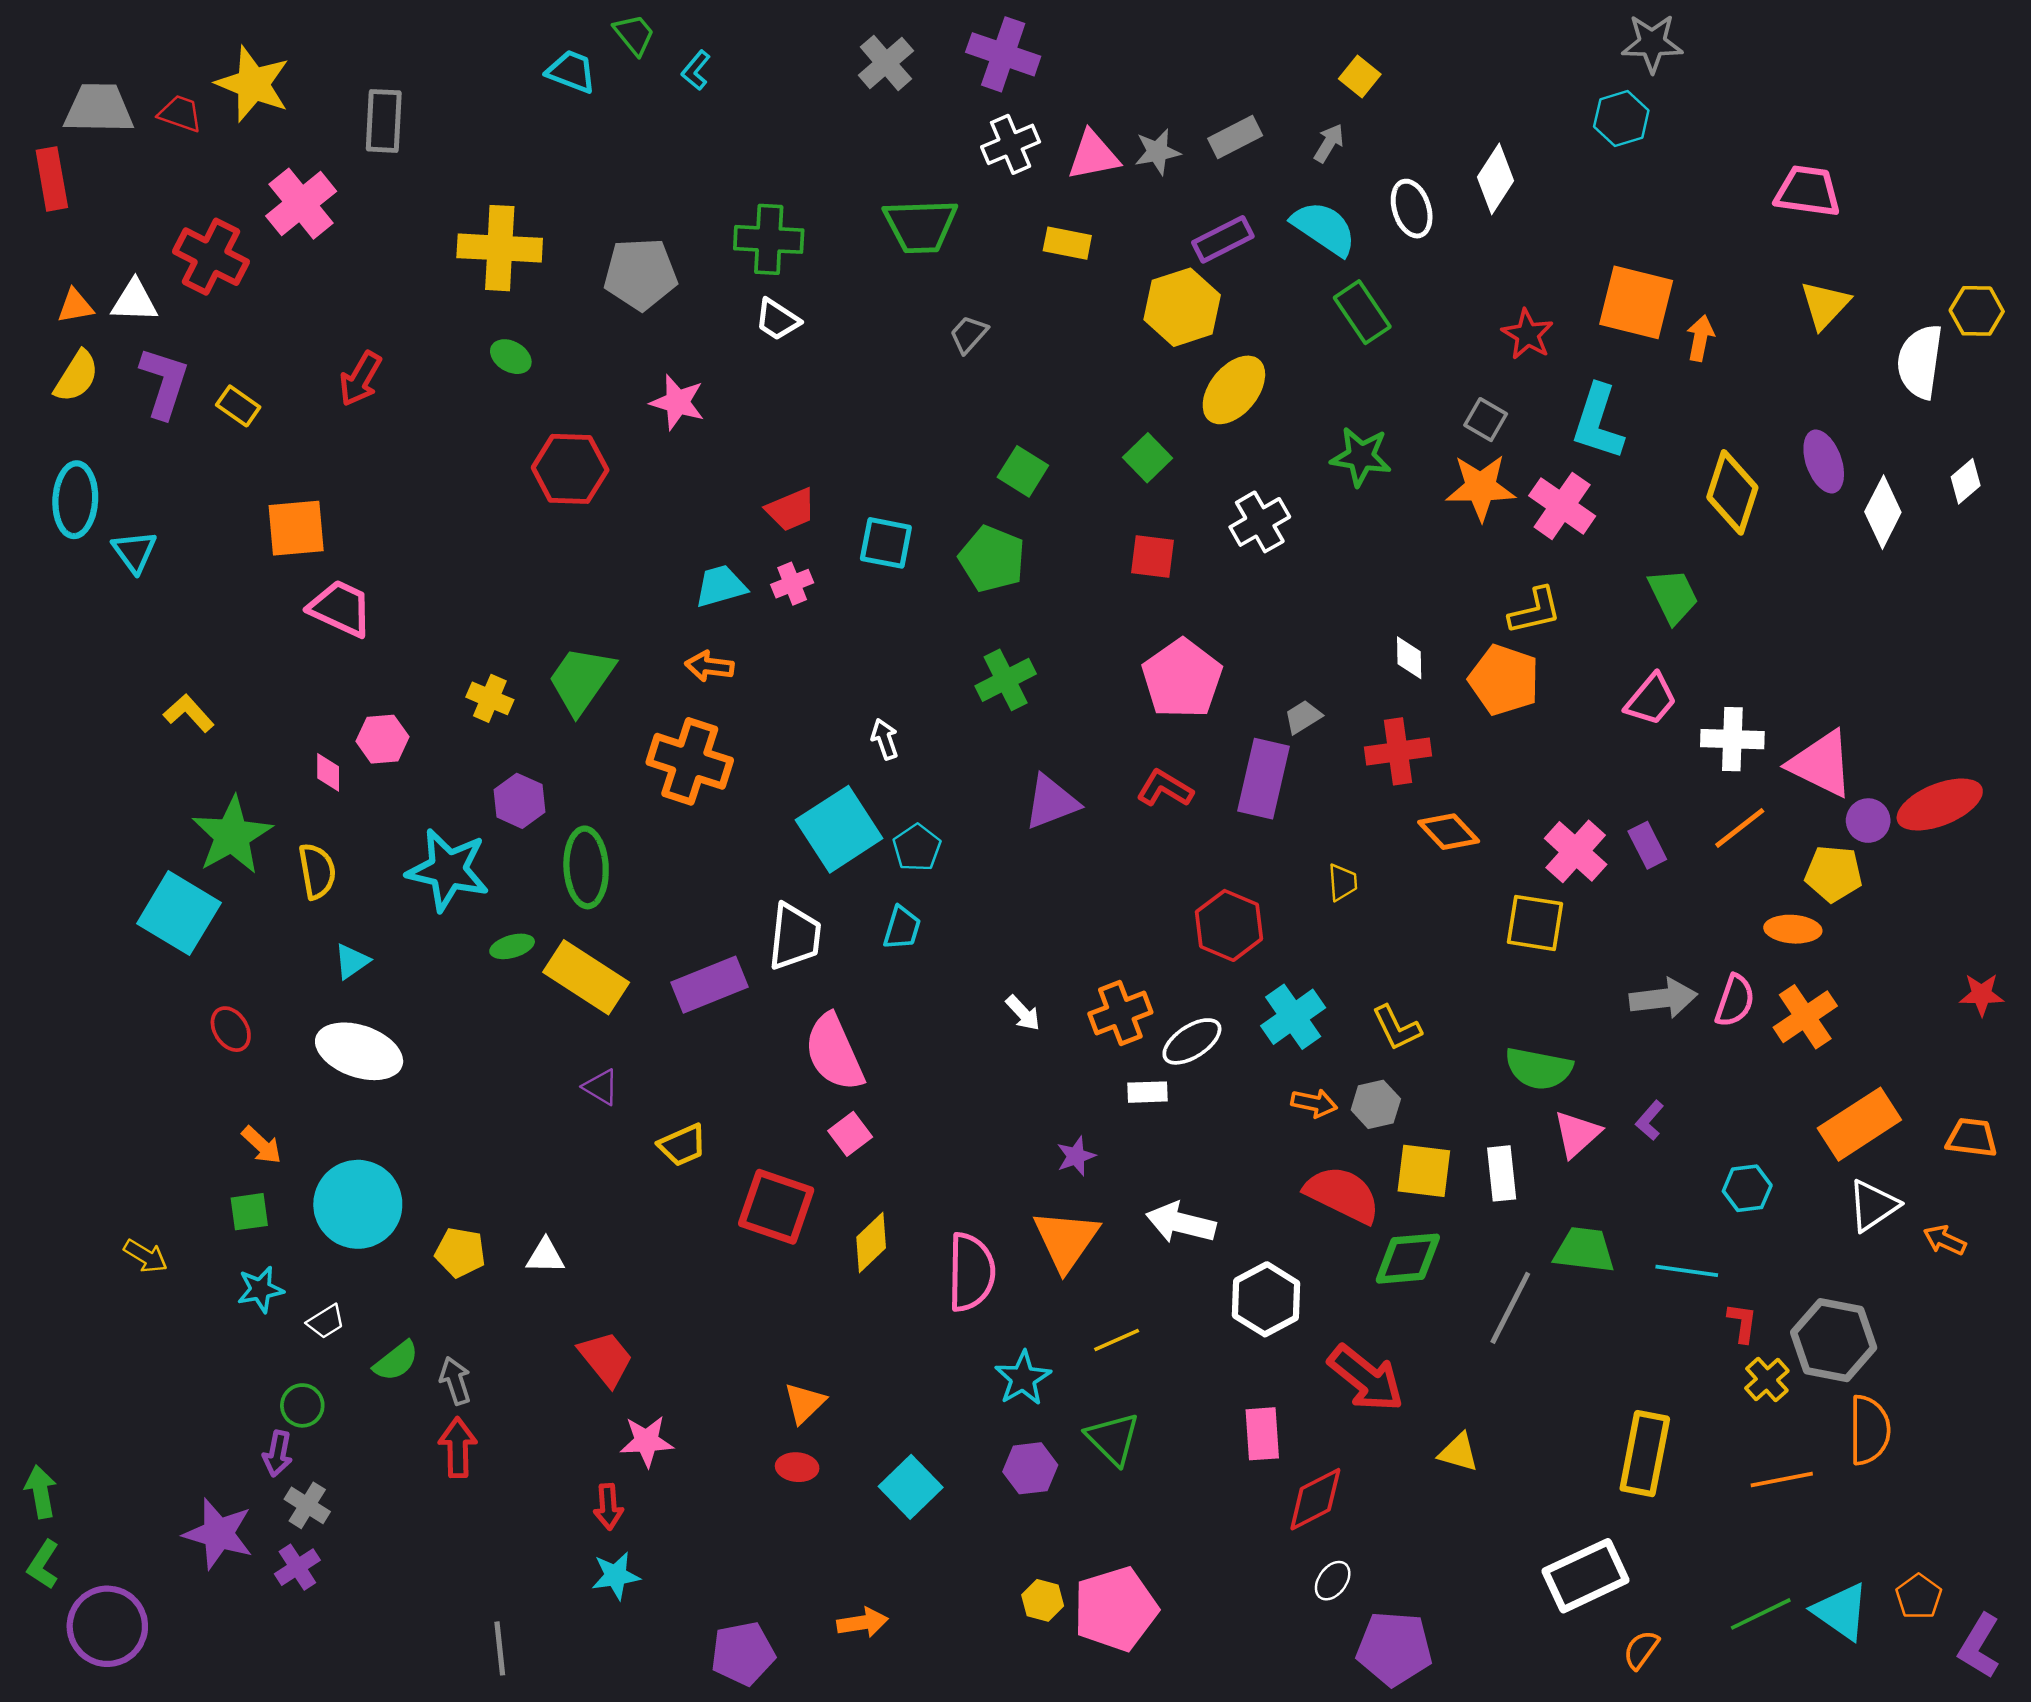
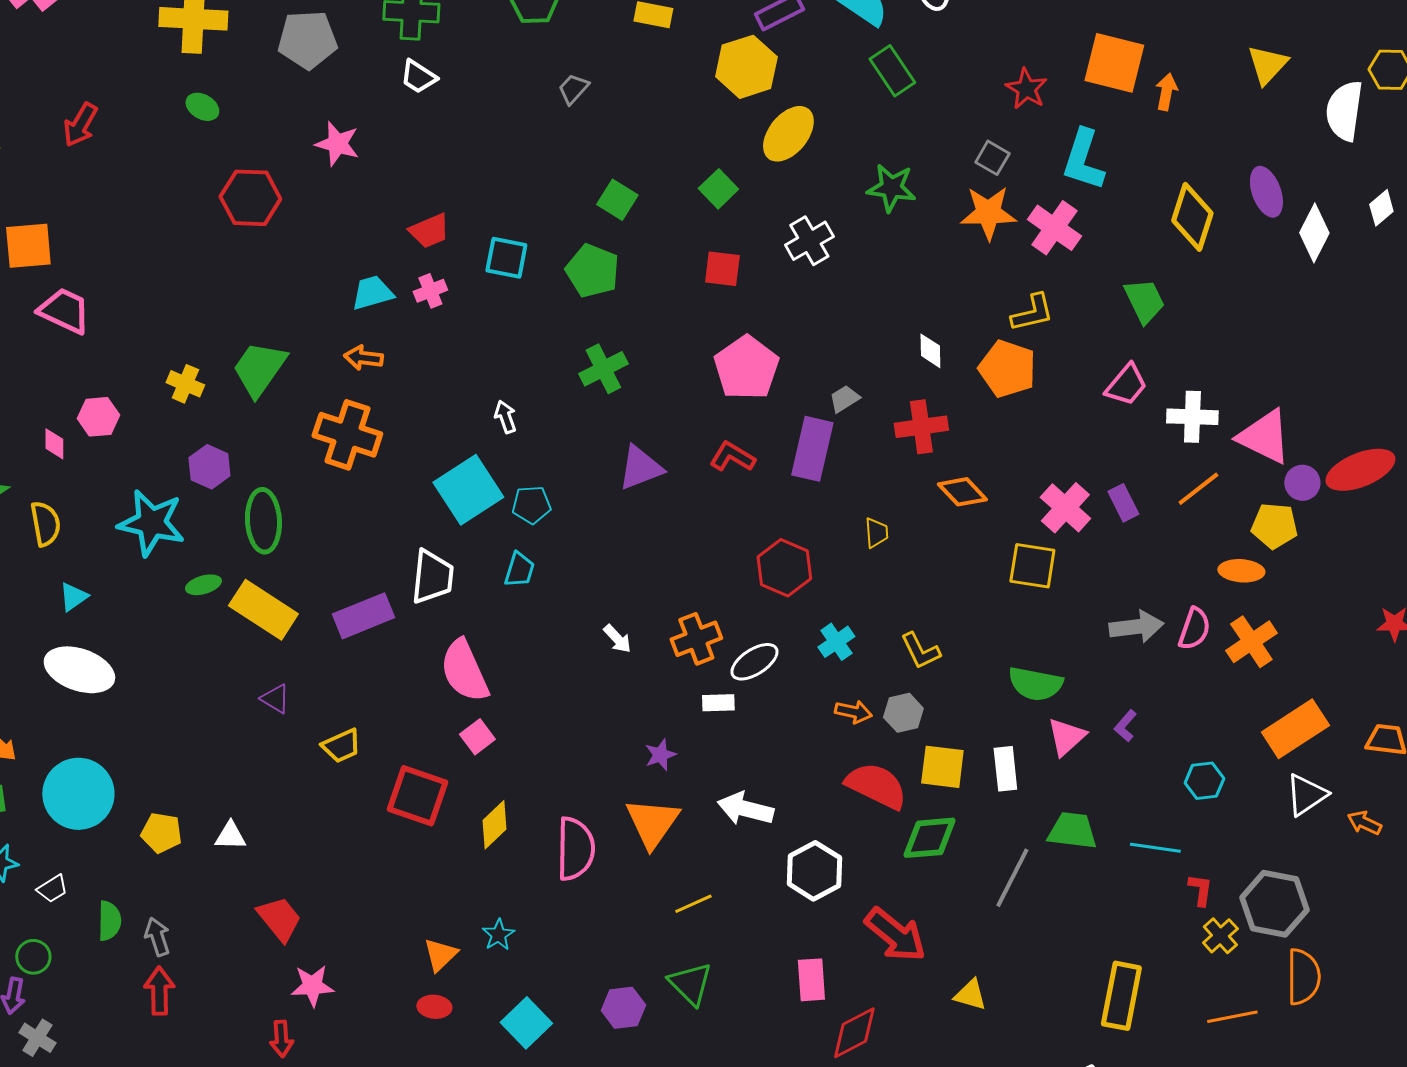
cyan pentagon: (917, 848) -> (531, 505), turned 30
cyan cross: (1293, 1017) -> (836, 642), size x0.7
green semicircle: (396, 1361) -> (109, 921), turned -51
cyan star: (1023, 1378) -> (498, 935), moved, size x0.7

